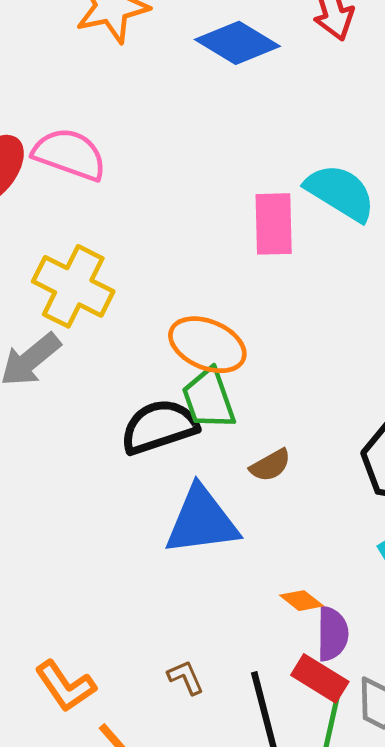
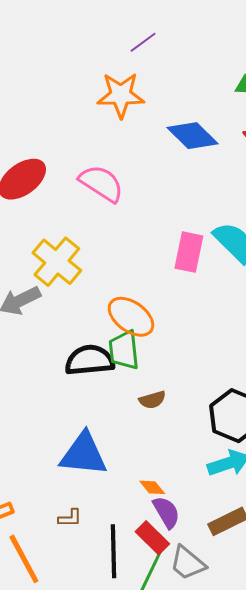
pink semicircle: (70, 154) -> (101, 183), moved
blue triangle: (202, 521) -> (84, 454), moved
purple semicircle: (332, 634) -> (166, 512), turned -44
brown L-shape: (186, 677) -> (70, 518), turned 100

